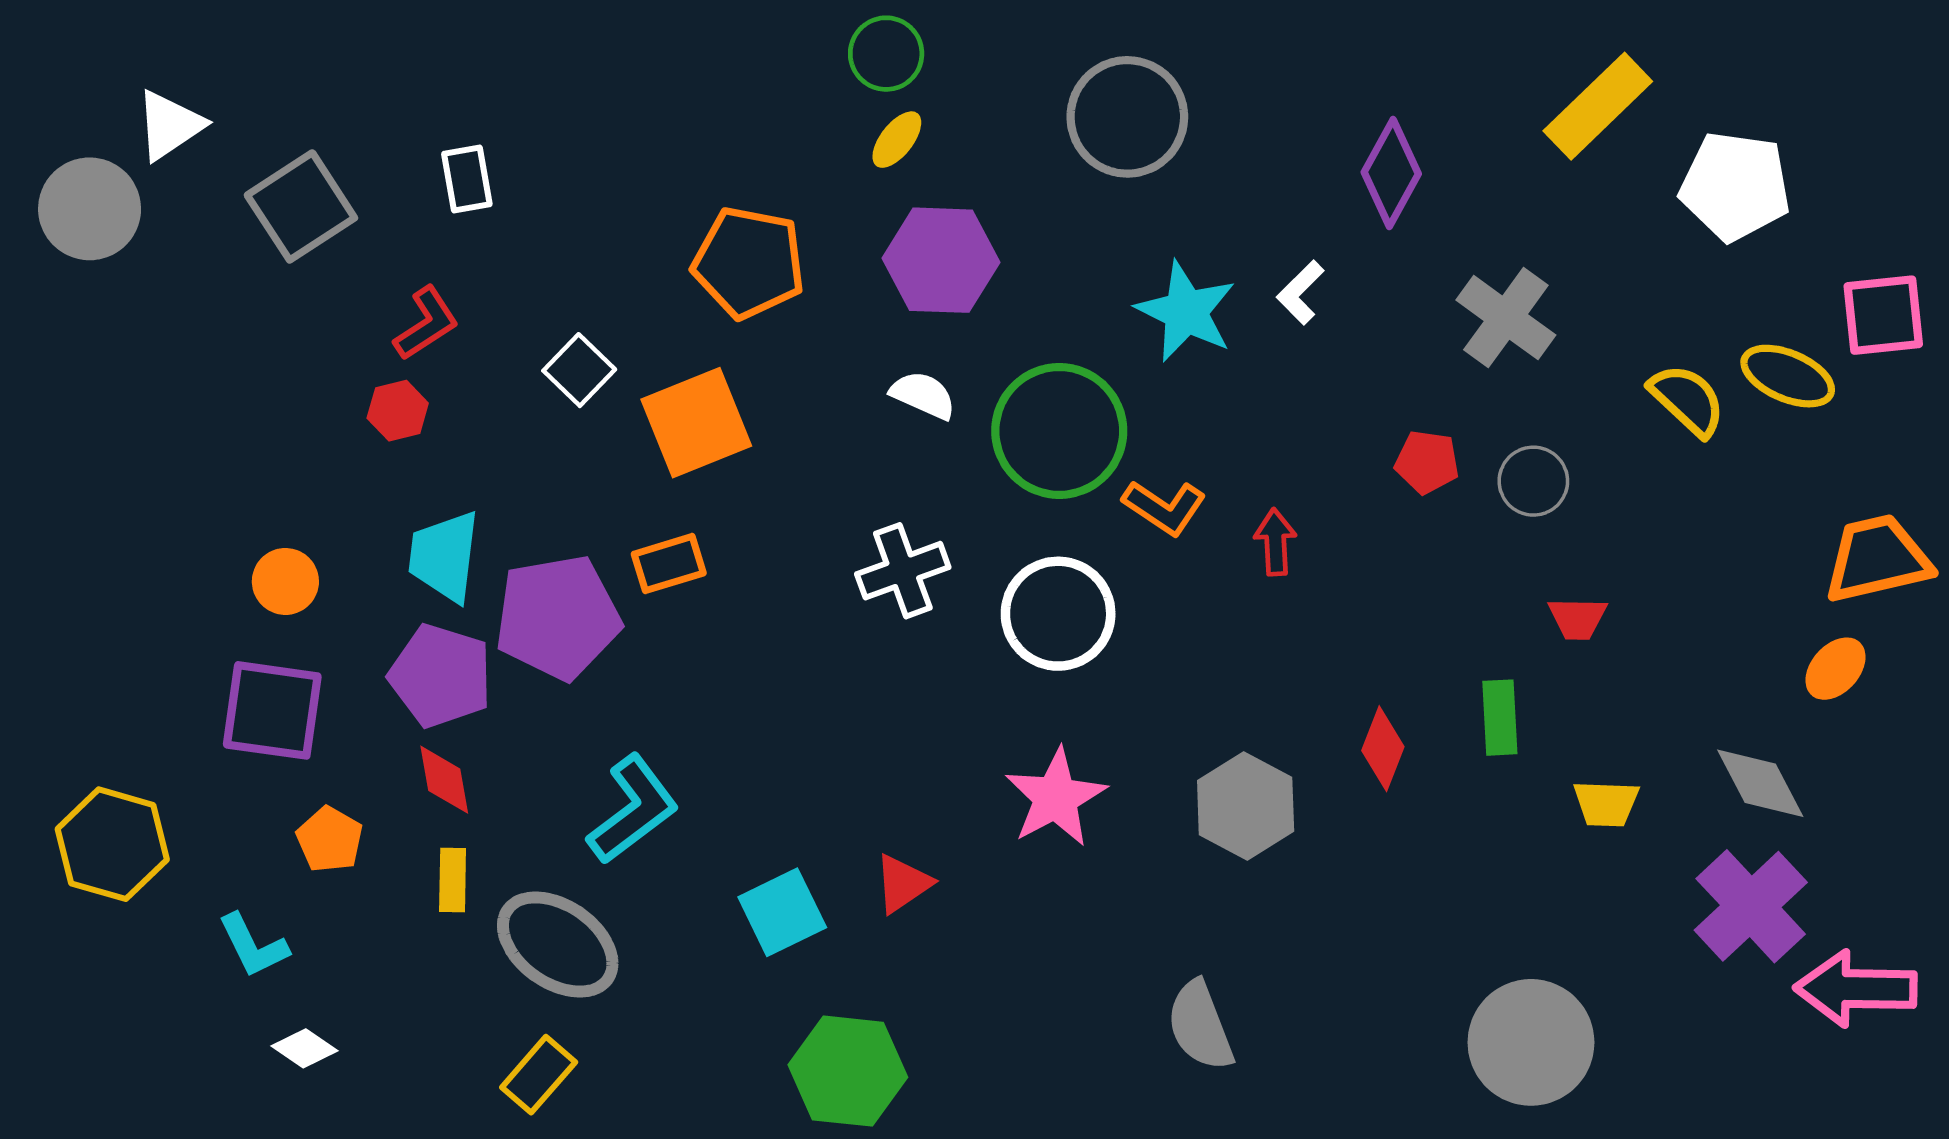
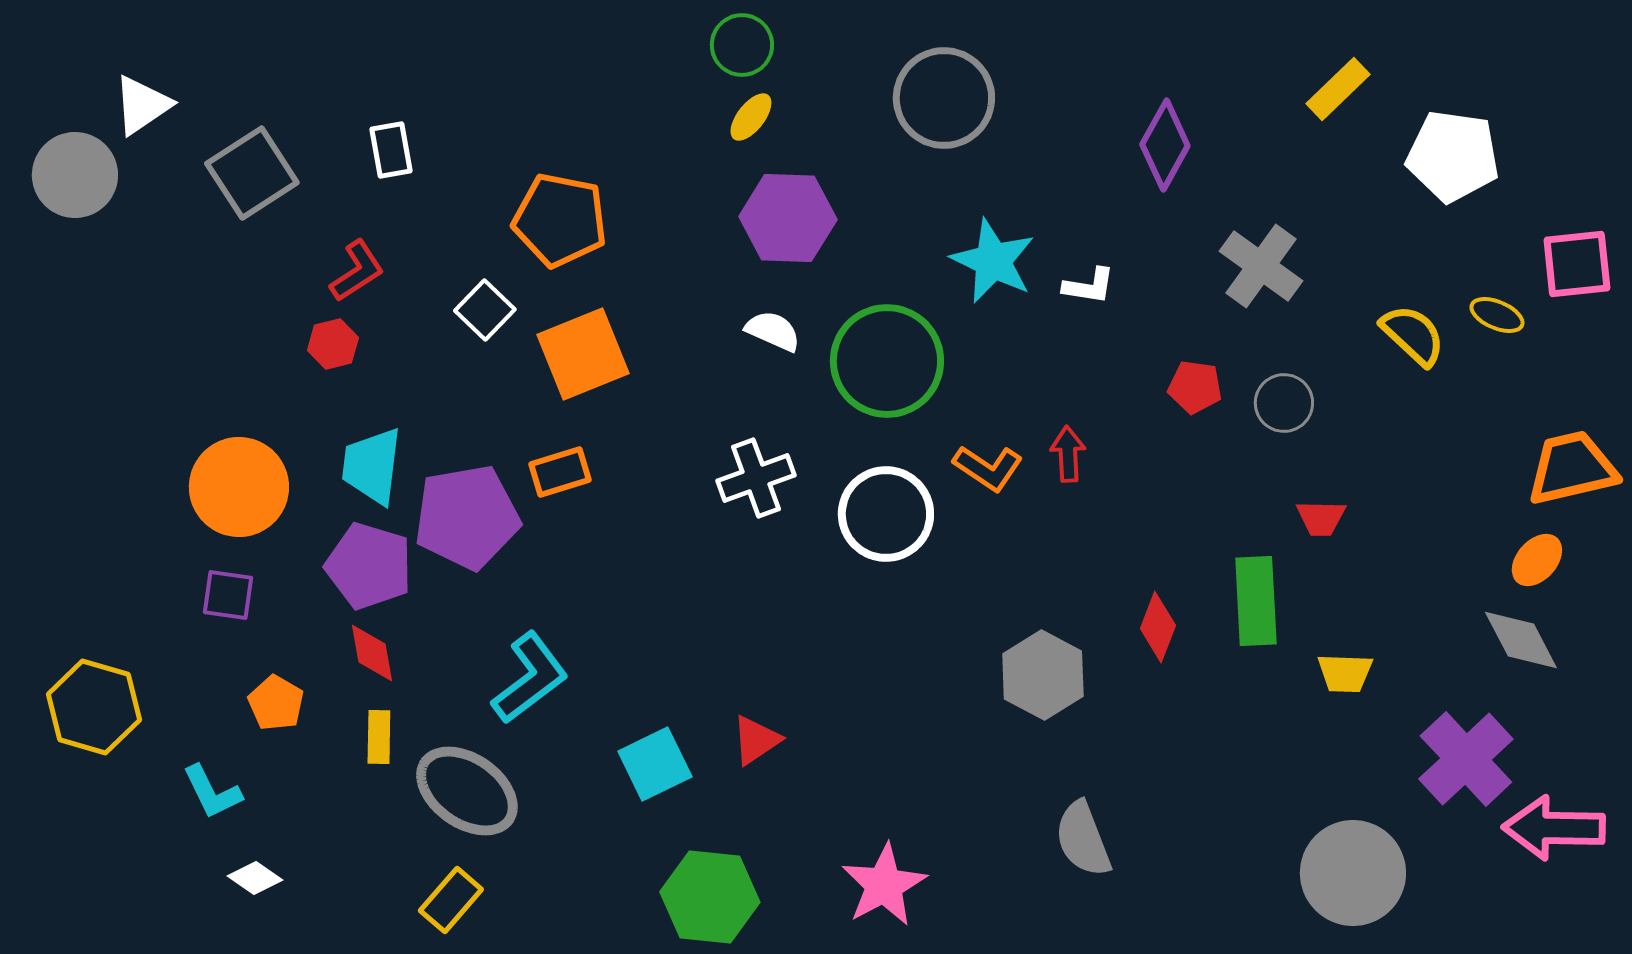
yellow rectangle: (1598, 106) -> (1338, 89), size x0.7
orange pentagon: (749, 263) -> (560, 220), moved
white L-shape: (1300, 292) -> (1089, 286), moved, turned -126
yellow ellipse: (1788, 376) -> (1497, 315), size x0.7
orange L-shape: (1164, 507) -> (988, 468), moved
orange circle: (285, 581) -> (239, 487), size x1.8
purple square: (272, 710) -> (228, 595), size x0.6
green rectangle: (1500, 718) -> (1256, 601), size x1.4
gray diamond: (1760, 783) -> (1521, 640), moved
pink star: (1056, 798) -> (884, 885), moved
gray semicircle: (1200, 1026) -> (1083, 839), moved
gray circle: (1531, 1042) -> (1353, 873), moved

